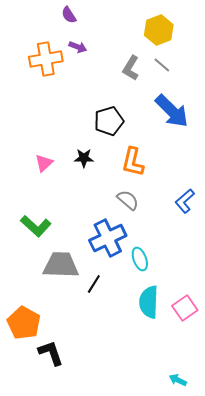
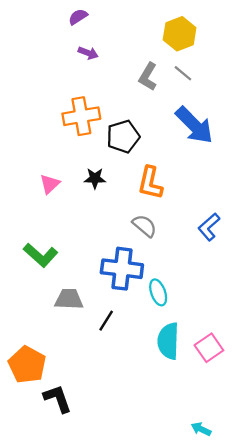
purple semicircle: (69, 15) -> (78, 17), turned 90
orange cross: (46, 59) -> (81, 116), moved
blue cross: (108, 238) -> (122, 269), turned 33
gray trapezoid: (61, 265) -> (69, 299), size x0.7

